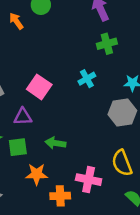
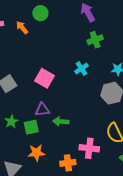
purple triangle: (23, 117) -> (42, 110), moved
orange star: (37, 174) -> (36, 153), moved

